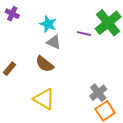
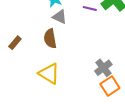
brown semicircle: (45, 64) -> (50, 39), turned 42

